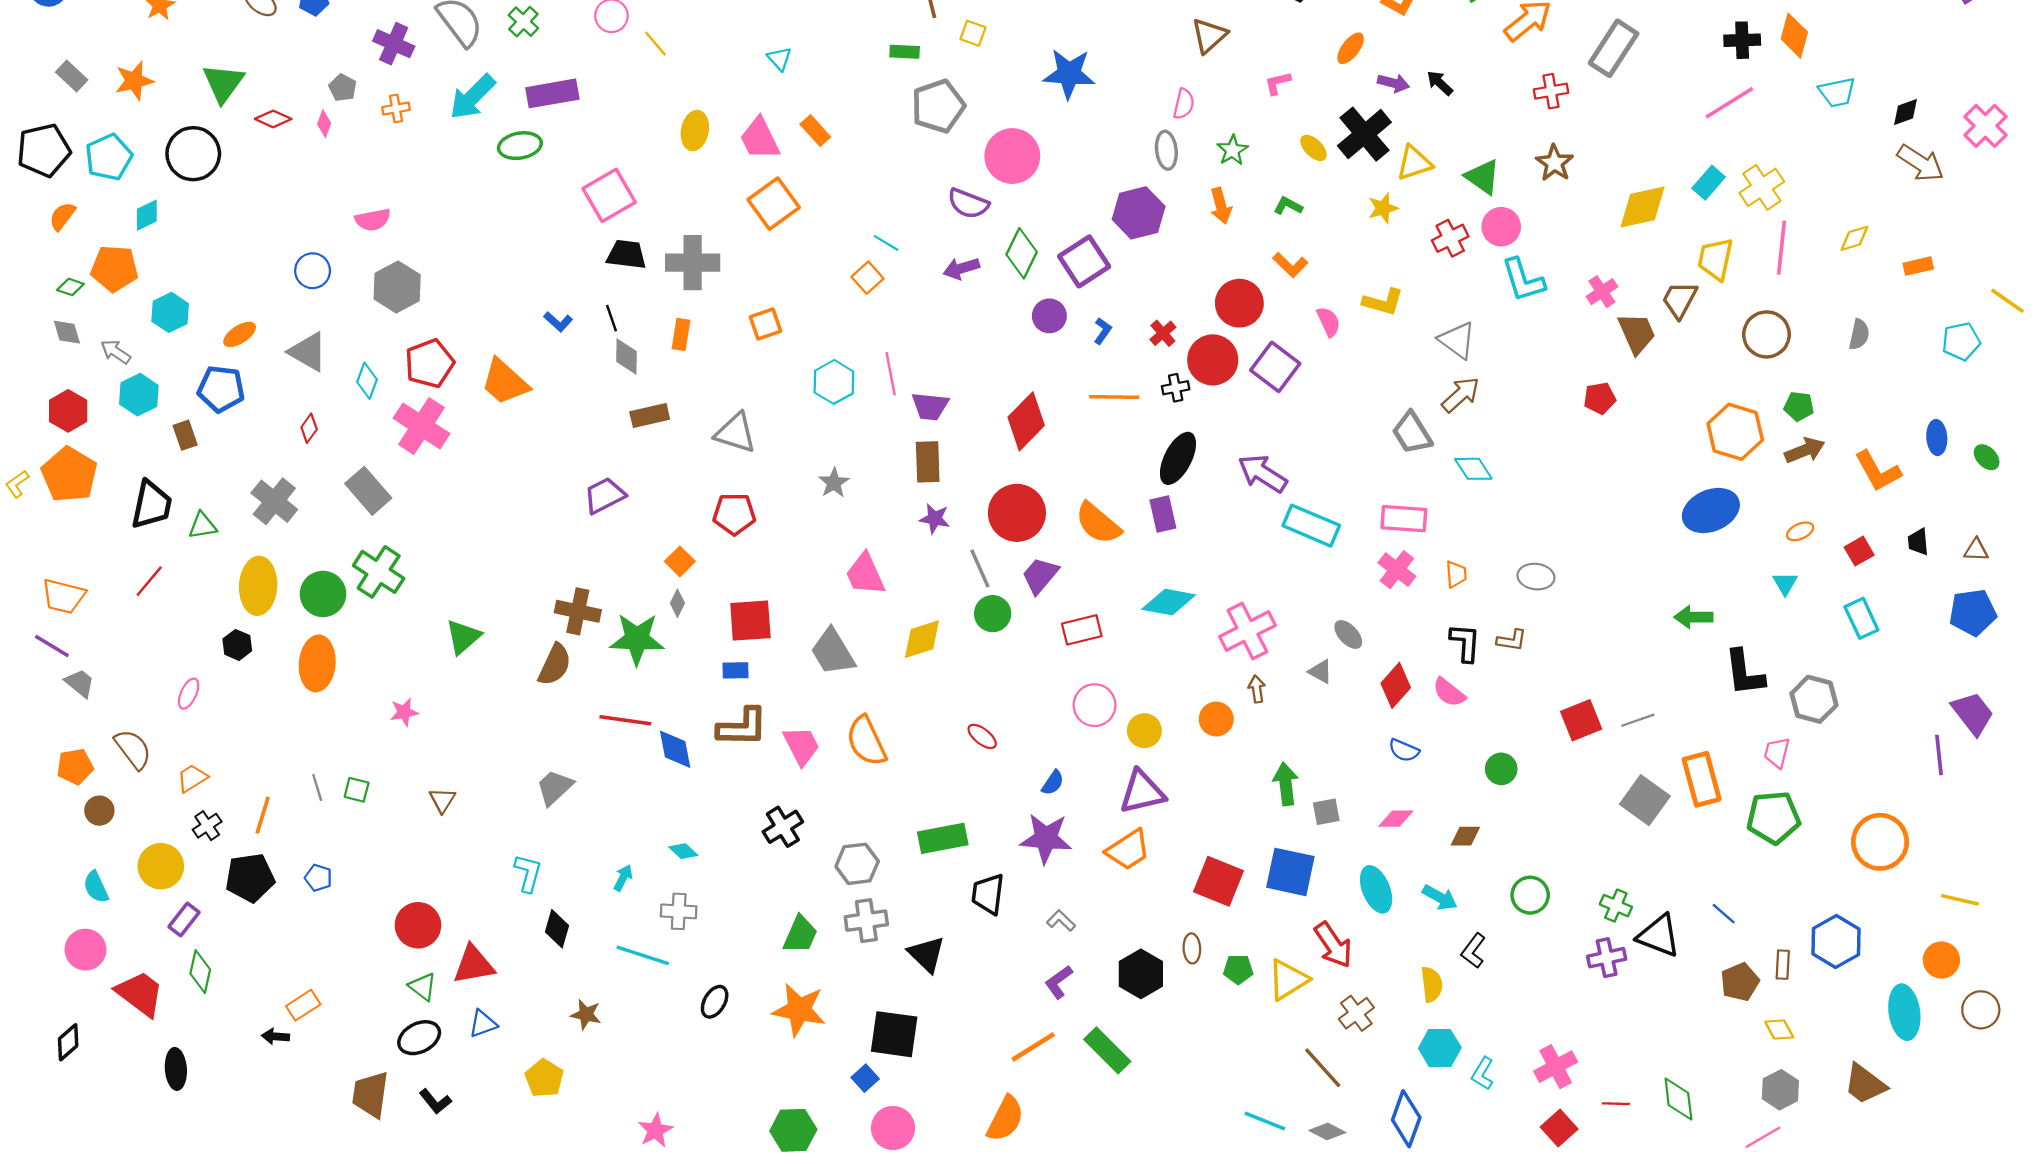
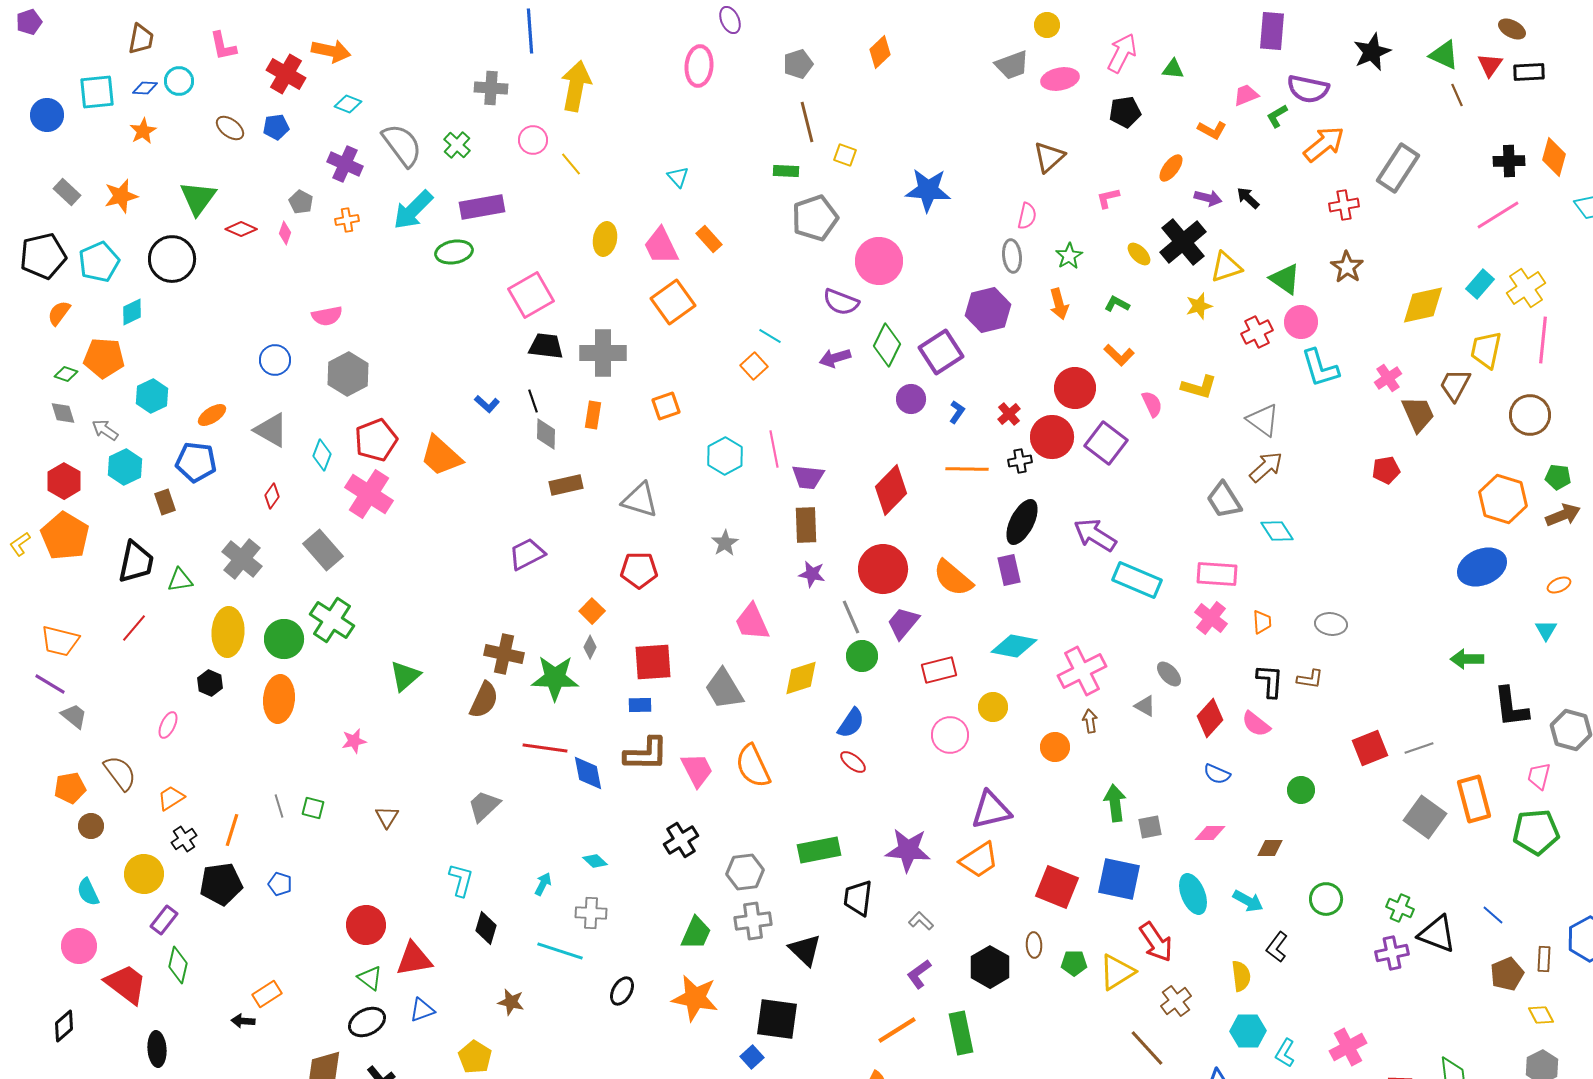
yellow circle: (1144, 731) -> (993, 707), moved
blue semicircle: (1053, 783) -> (851, 723), moved, size x1.4
green rectangle: (1107, 1050) -> (961, 1033), turned 33

